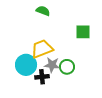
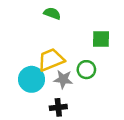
green circle: (67, 67) -> (86, 70), moved
black cross: (42, 77) -> (58, 107), moved

